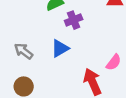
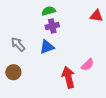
purple cross: (74, 20) -> (52, 26), moved

